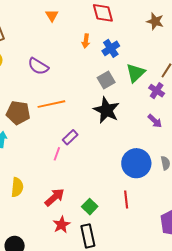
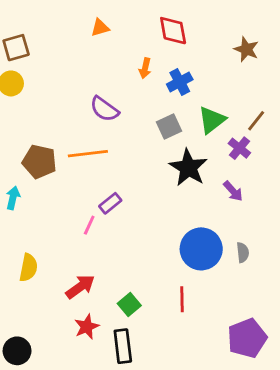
orange triangle: (52, 15) -> (100, 28), turned 40
purple semicircle: (38, 66) -> (104, 109), moved
black star: (106, 110) -> (188, 168), moved

